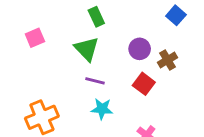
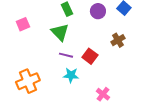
purple circle: (140, 49) -> (98, 11), moved
red square: (144, 84) -> (90, 56), moved

